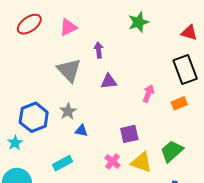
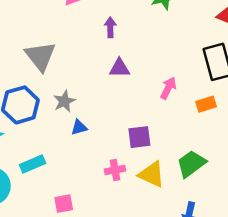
gray triangle: (69, 70) -> (40, 56), moved
blue triangle: (81, 131) -> (79, 127), turned -32
pink cross: (113, 162) -> (115, 170), turned 35
cyan rectangle: (62, 163) -> (33, 164), moved

